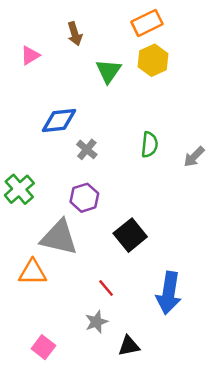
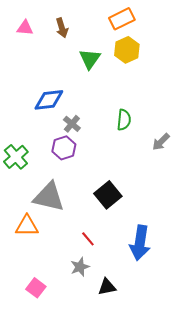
pink triangle: (30, 55) -> (25, 28), moved, turned 36
gray arrow: (194, 157) -> (161, 142), moved
purple hexagon: (84, 198) -> (64, 148), moved

